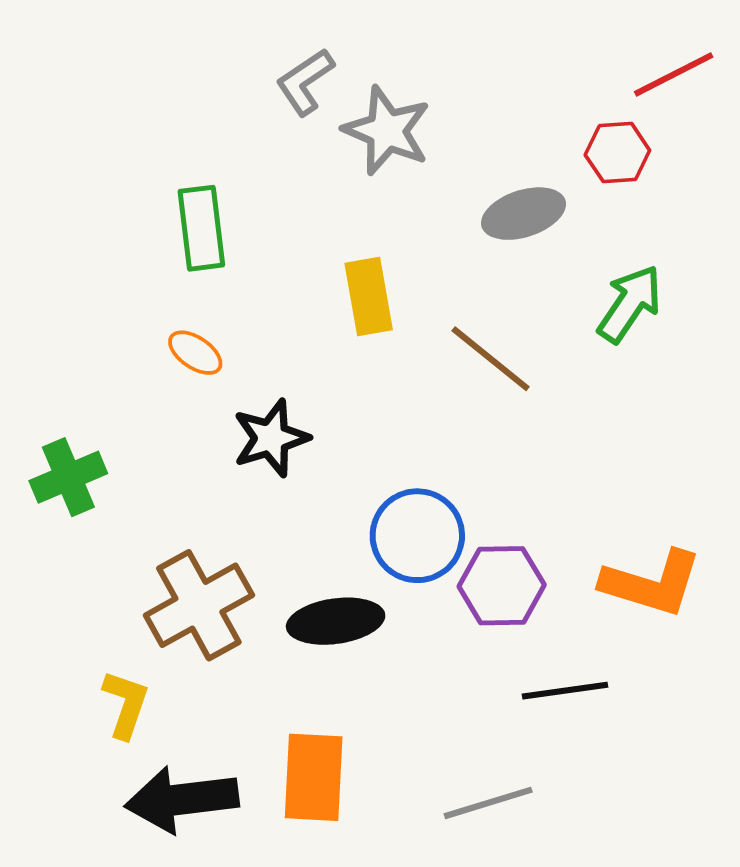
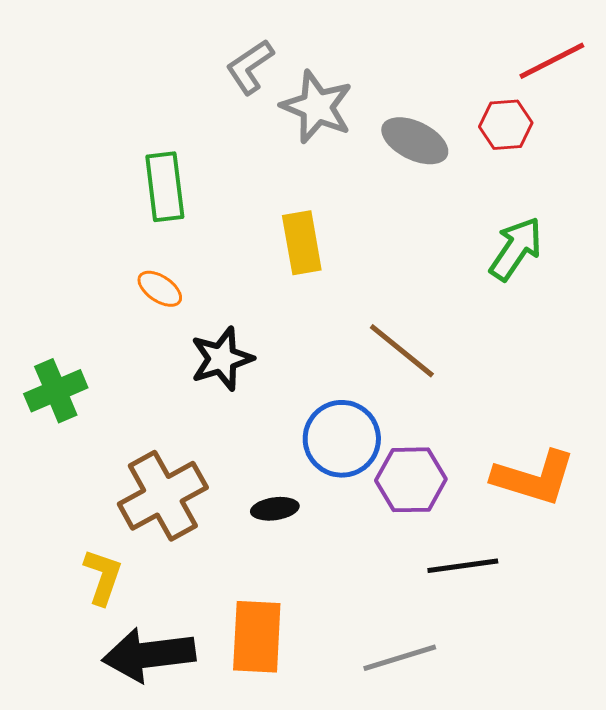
gray ellipse: (524, 214) -> (415, 141), moved, turned 44
brown line: (491, 359) -> (402, 351), moved
black ellipse: (336, 621) -> (275, 509), size x0.6

